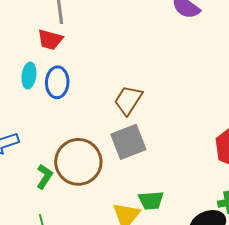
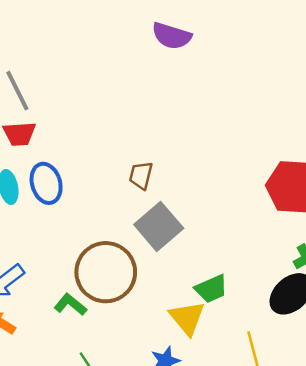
brown trapezoid: (128, 100) -> (141, 175), size x0.7
green L-shape: (44, 176) -> (70, 304), turned -65

